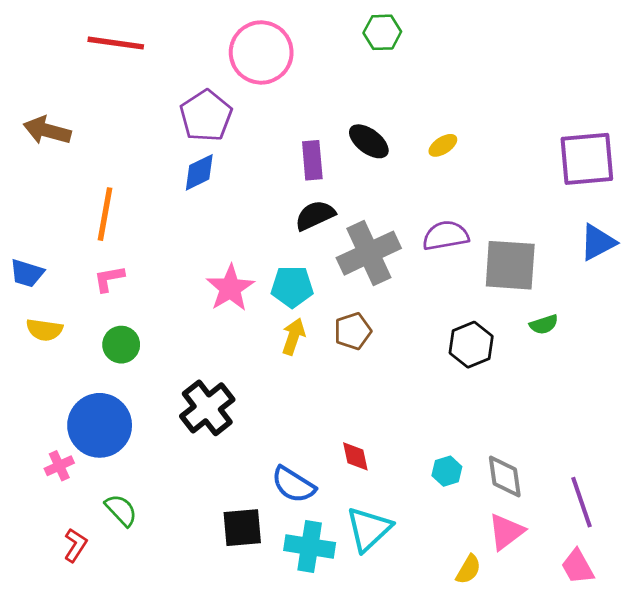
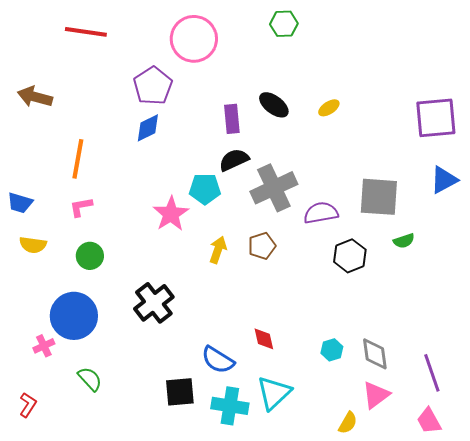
purple semicircle: (446, 236) -> (321, 213), moved
cyan pentagon: (292, 287) -> (205, 189), moved
red L-shape: (75, 545) -> (28, 405), moved

